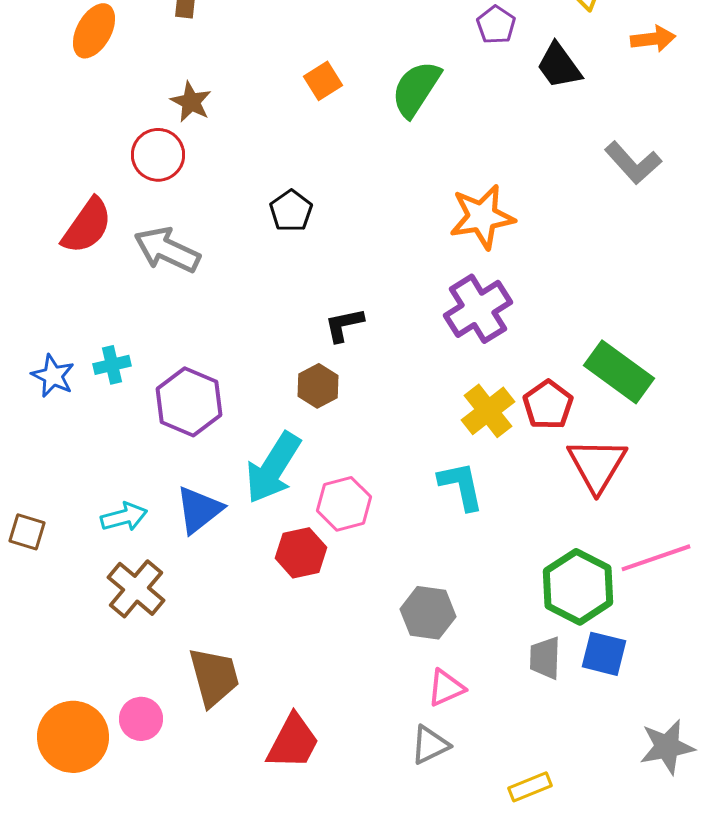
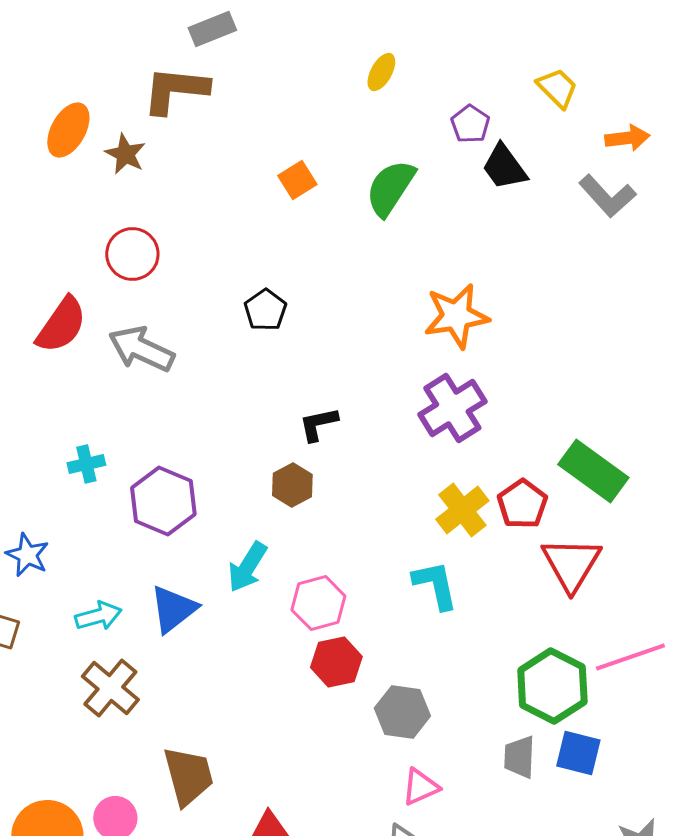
black trapezoid: (559, 66) -> (504, 167), moved
brown star: (191, 102) -> (125, 154), moved
gray L-shape: (633, 163) -> (607, 196), moved
blue star: (53, 376) -> (27, 555), moved
cyan arrow: (273, 468) -> (247, 567), size x0.7
red hexagon: (301, 553) -> (336, 662), moved

